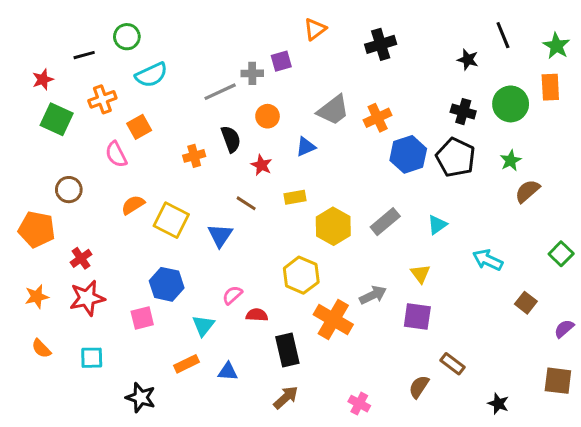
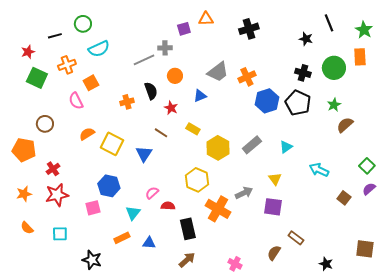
orange triangle: (315, 29) -> (206, 19), turned 35
purple square: (281, 61) -> (184, 29), moved
yellow rectangle: (295, 197) -> (193, 129), turned 40
purple semicircle: (564, 329) -> (369, 189), moved

